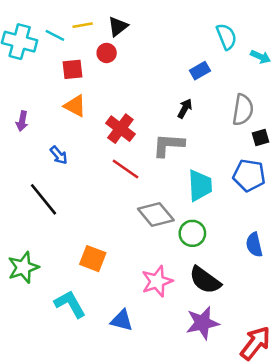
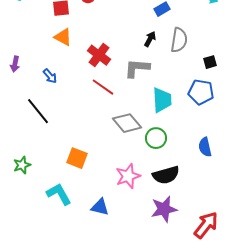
gray semicircle: (243, 110) -> (179, 40), moved
purple arrow: (22, 121) -> (15, 64), moved
green star: (23, 267) -> (22, 165), size x0.7
black semicircle: (205, 280) -> (166, 175), turned -52

